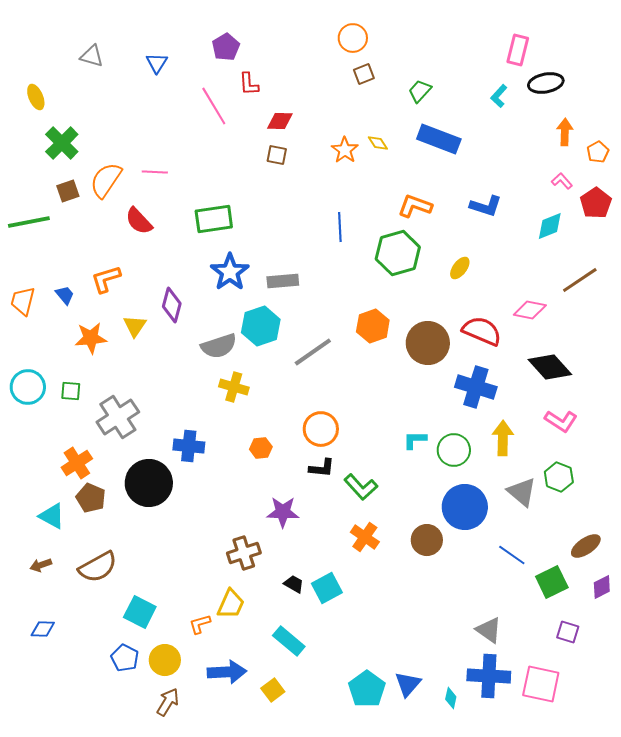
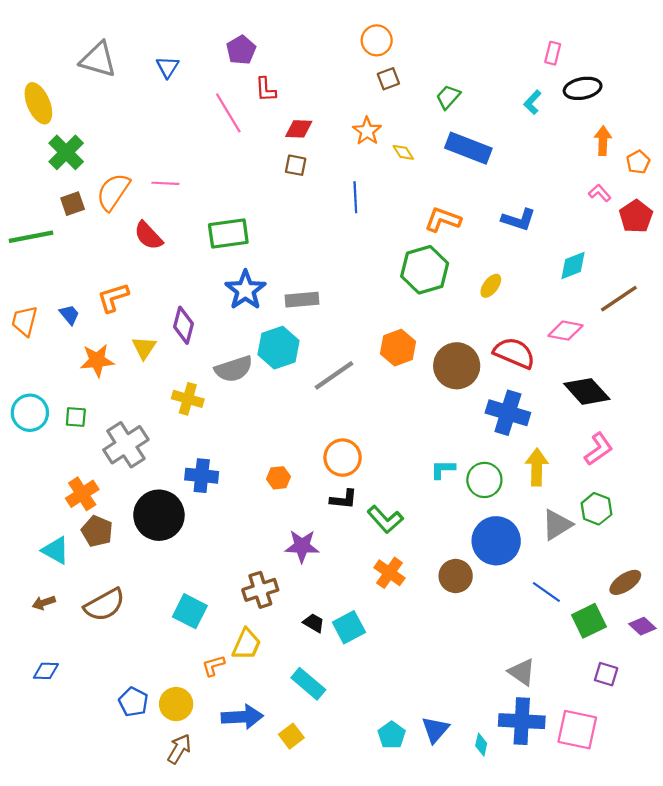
pink rectangle: (518, 50) -> (553, 53), size x0.7
gray triangle: (92, 56) -> (98, 60), size x1.5
yellow ellipse: (36, 97) -> (38, 103), size x1.5
orange star: (345, 150) -> (367, 131), moved
cyan diamond: (550, 226) -> (573, 265), moved
blue line: (340, 227) -> (355, 197), moved
yellow cross: (234, 387) -> (188, 399), moved
pink L-shape: (561, 421) -> (599, 449), turned -68
gray triangle: (522, 492) -> (557, 525), turned 48
purple diamond: (602, 587) -> (642, 626), turned 70
cyan square: (140, 612) -> (190, 611), moved
cyan pentagon: (367, 689) -> (392, 735), size x0.7

